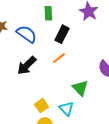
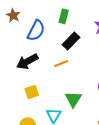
blue semicircle: (27, 34) -> (36, 31), turned 65
yellow square: (42, 106) -> (32, 92), moved

